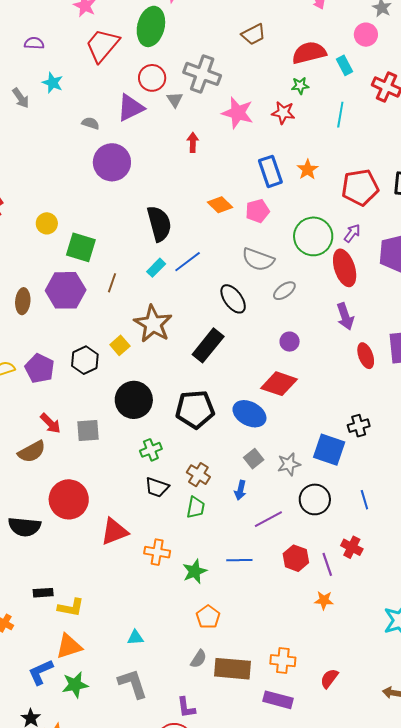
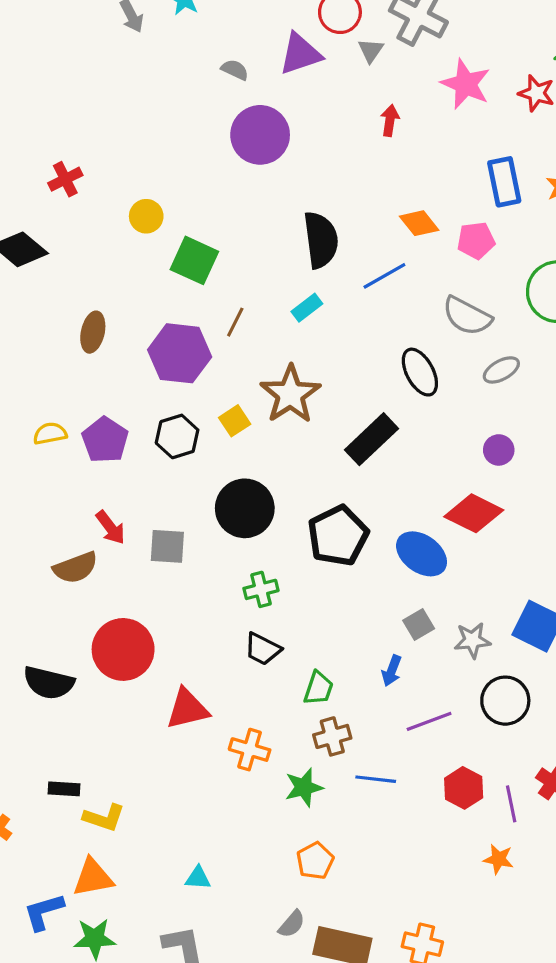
blue line: (188, 262) -> (384, 276), moved
purple hexagon: (66, 290) -> (180, 353), moved
black pentagon: (195, 409) -> (338, 536), turned -30
brown cross: (198, 475) -> (332, 736), moved, turned 35

